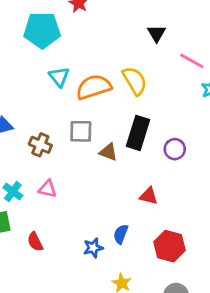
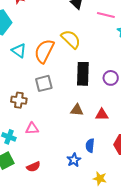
orange semicircle: (94, 87) -> (44, 51), turned -30
brown triangle: (108, 152) -> (77, 110), moved
red semicircle: (35, 242) -> (33, 167), turned -72

